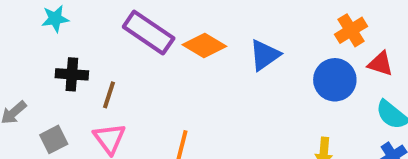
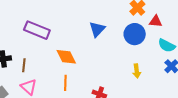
orange diamond: (204, 45) -> (66, 57), moved, turned 45

